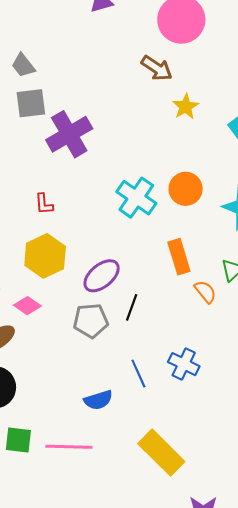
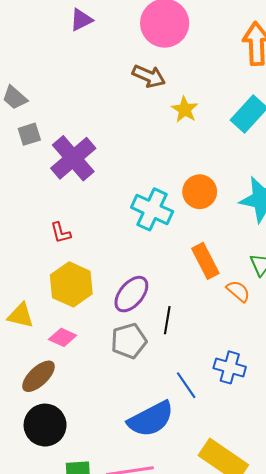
gray square: (31, 103) -> (29, 134), size x0.7
blue semicircle: (98, 400) -> (151, 419), size x1.6

